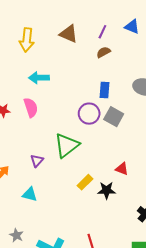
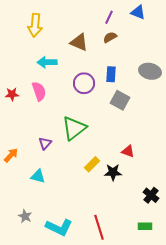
brown triangle: (69, 34) -> (79, 42), moved
purple circle: (89, 114) -> (84, 83), moved

